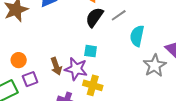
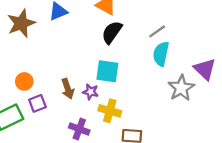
gray line: (119, 15) -> (157, 31), moved
cyan square: (91, 51) -> (107, 71), size x1.5
purple star: (76, 69) -> (91, 92), size x0.6

